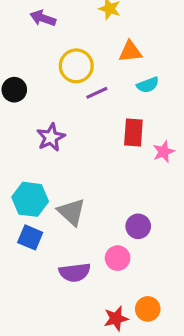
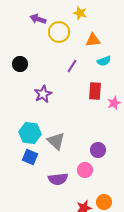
yellow circle: (76, 66) -> (59, 32), moved
purple line: (97, 93) -> (72, 66), turned -32

